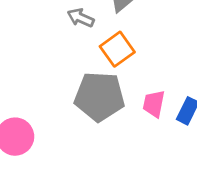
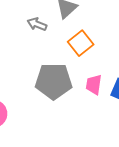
orange square: (117, 49) -> (81, 43), moved

